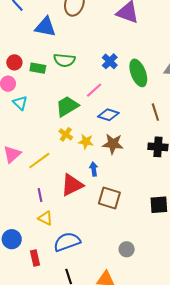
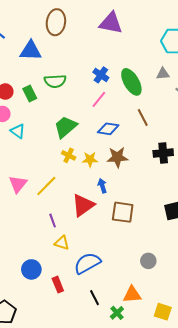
green rectangle: (38, 68) -> (30, 93), turned 63
pink line: (94, 90) -> (99, 99), moved
brown line: (155, 112) -> (143, 117), moved

